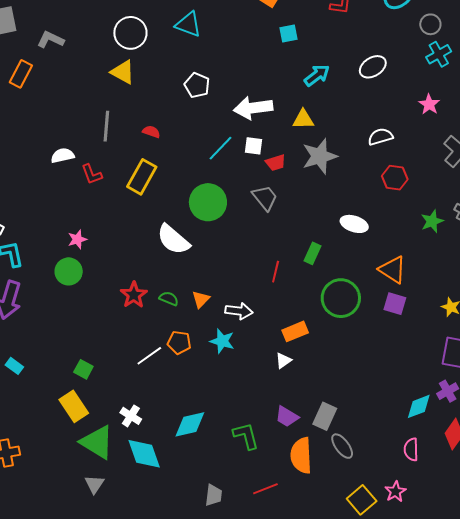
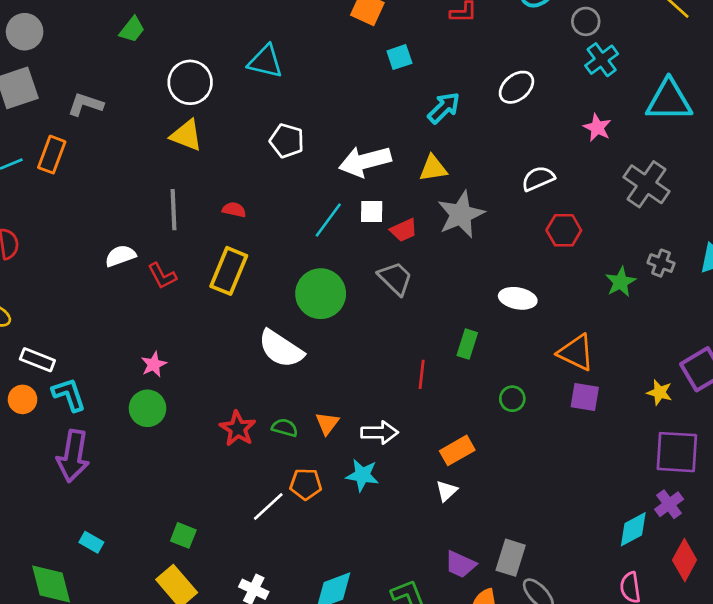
green circle: (341, 298) -> (512, 399), size x0.5

